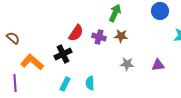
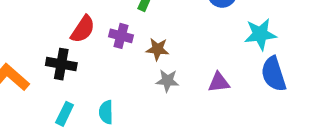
brown star: (121, 36) -> (157, 49), moved
black cross: (63, 54) -> (61, 64), turned 36

